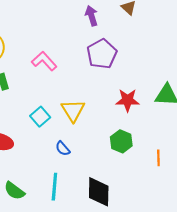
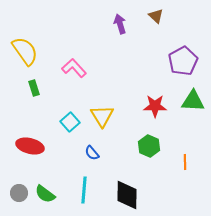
purple pentagon: (102, 54) -> (183, 61), moved

